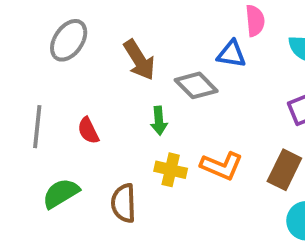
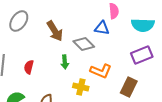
red semicircle: (88, 131) -> (29, 67), turned 40
orange L-shape: (222, 166) -> (101, 71), moved
yellow cross: (171, 170) -> (81, 87), moved

